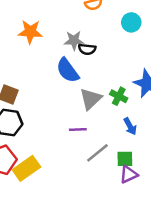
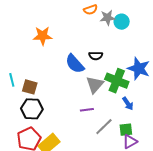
gray star: (74, 40) -> (108, 18), moved
black semicircle: (87, 49) -> (96, 56), moved
green cross: (119, 96) -> (117, 81), size x1.6

